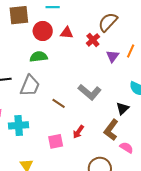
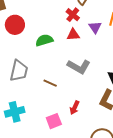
red circle: (43, 31) -> (15, 25), moved
red triangle: (67, 33) -> (73, 35), moved
green semicircle: (39, 57) -> (44, 40), moved

